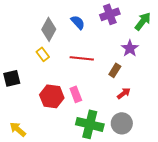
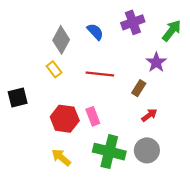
yellow arrow: (18, 129) -> (61, 157), moved

